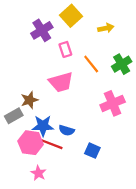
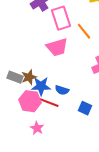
pink rectangle: (65, 49) -> (61, 18), size x1.6
brown star: (29, 100) -> (29, 77), moved
gray rectangle: (14, 116) -> (15, 77), turned 49

